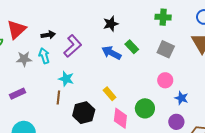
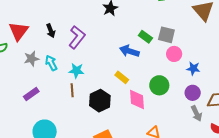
black arrow: (48, 35) -> (51, 31), turned 88
green rectangle: (132, 47) -> (145, 37), moved
gray square: (166, 49) -> (166, 35), moved
blue arrow: (111, 53) -> (129, 51), moved
cyan arrow: (44, 56) -> (51, 63), moved

